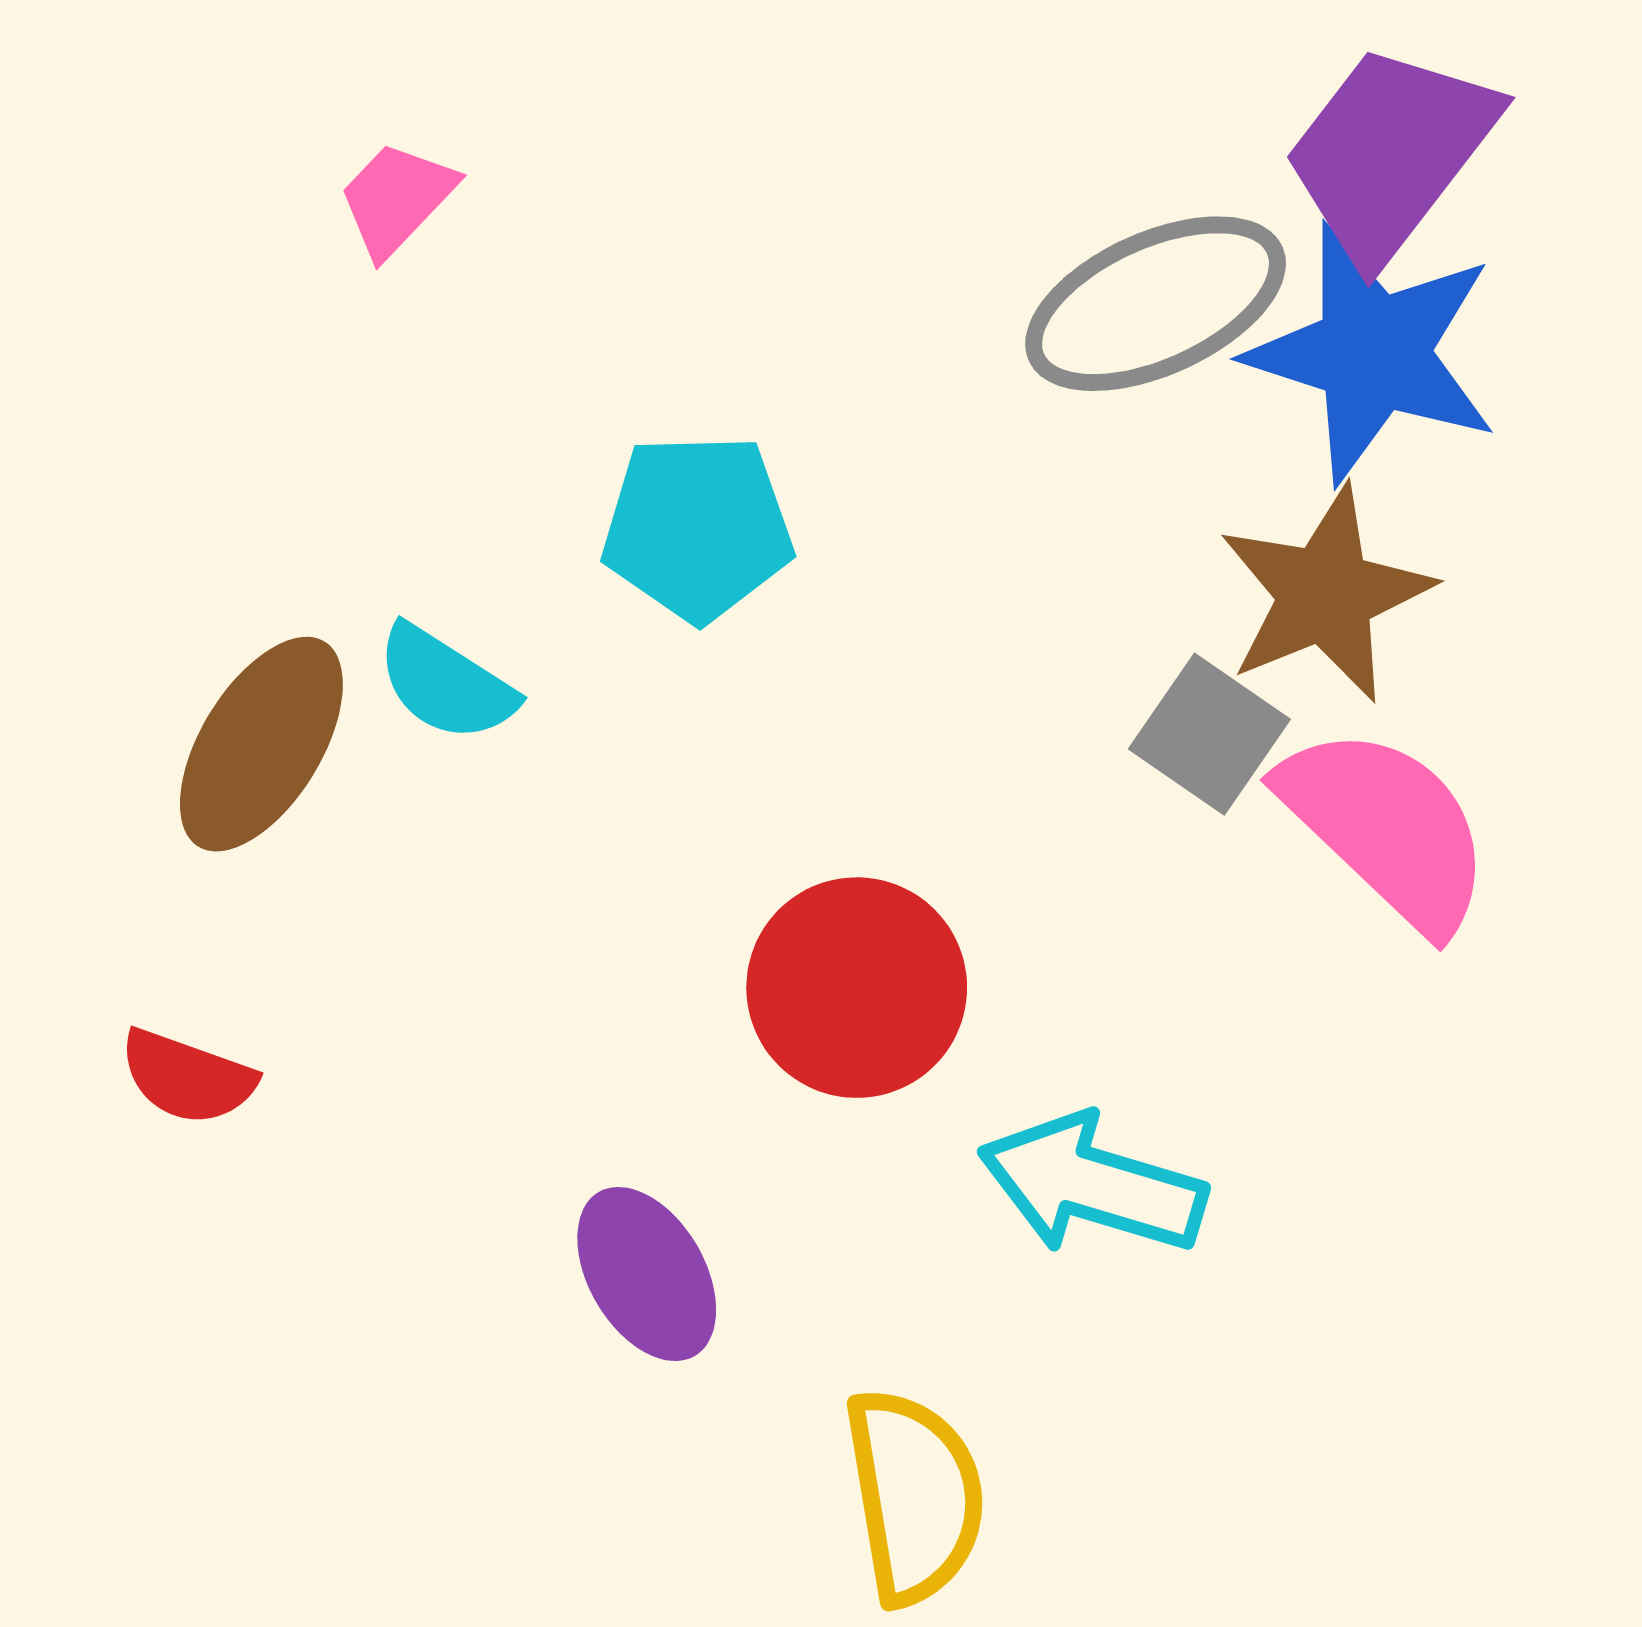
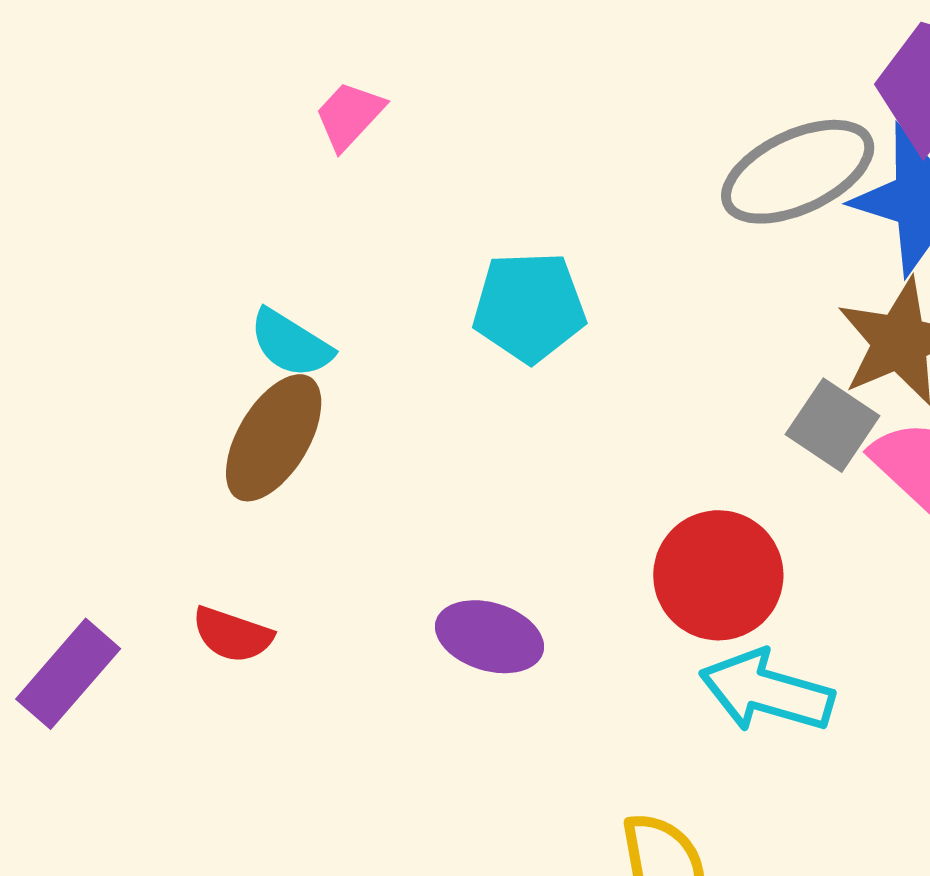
cyan semicircle: (446, 683) -> (291, 343), moved
red circle: (857, 988) -> (718, 575), moved
purple ellipse: (647, 1274) -> (489, 637), moved, turned -42

